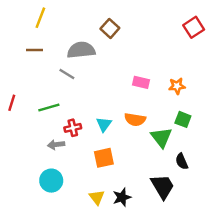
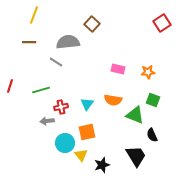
green triangle: (161, 137) -> (135, 115), turned -30
cyan circle: (51, 181) -> (65, 143), moved
yellow triangle: (97, 197) -> (81, 155), moved

